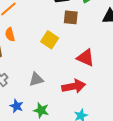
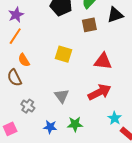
brown square: (71, 17) -> (89, 25), moved
gray triangle: (36, 79) -> (62, 96), turned -35

